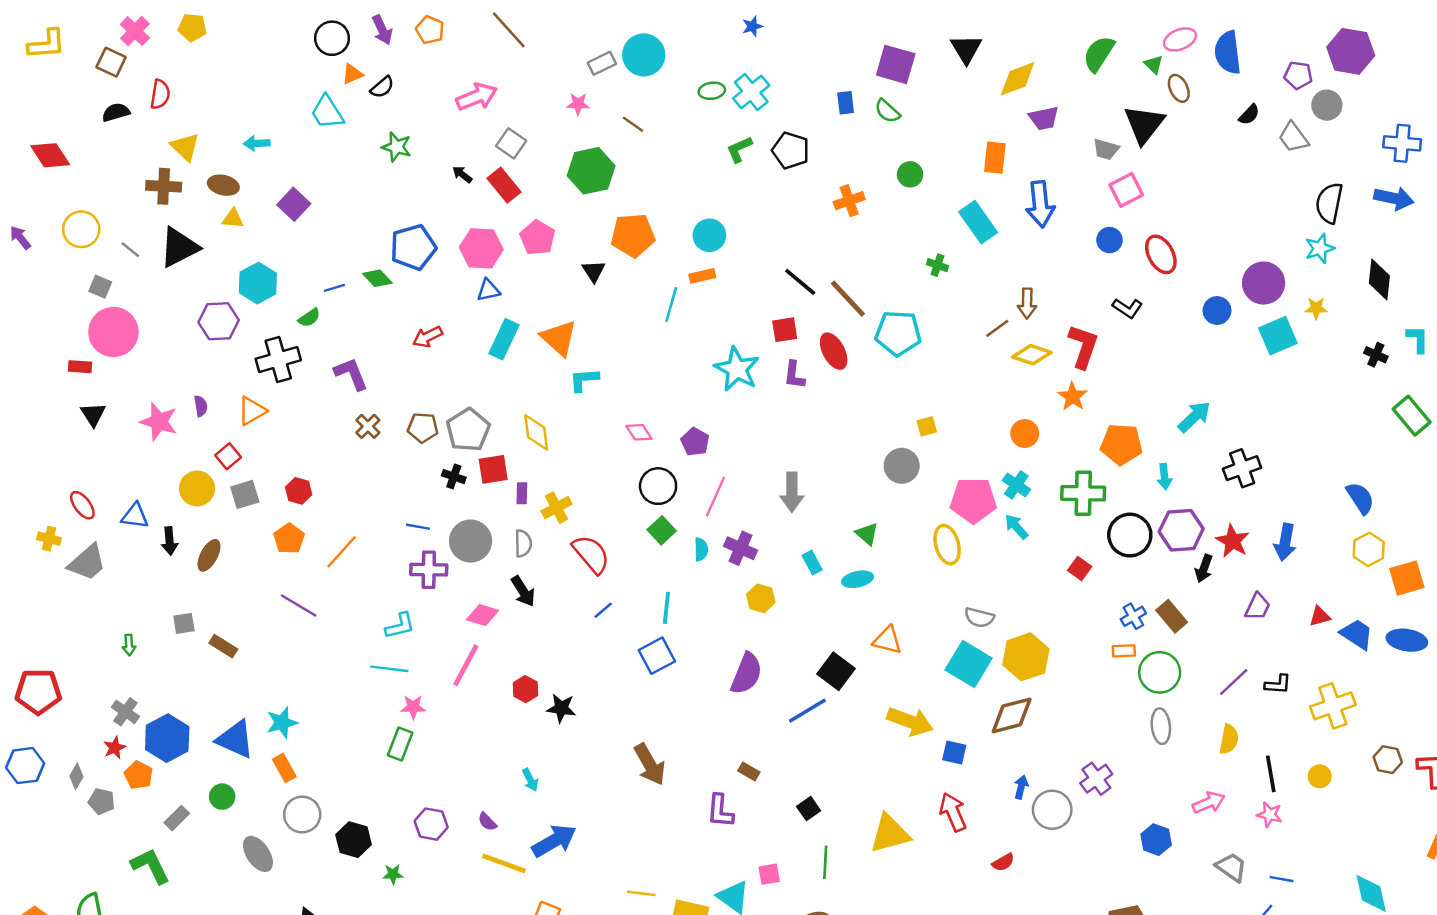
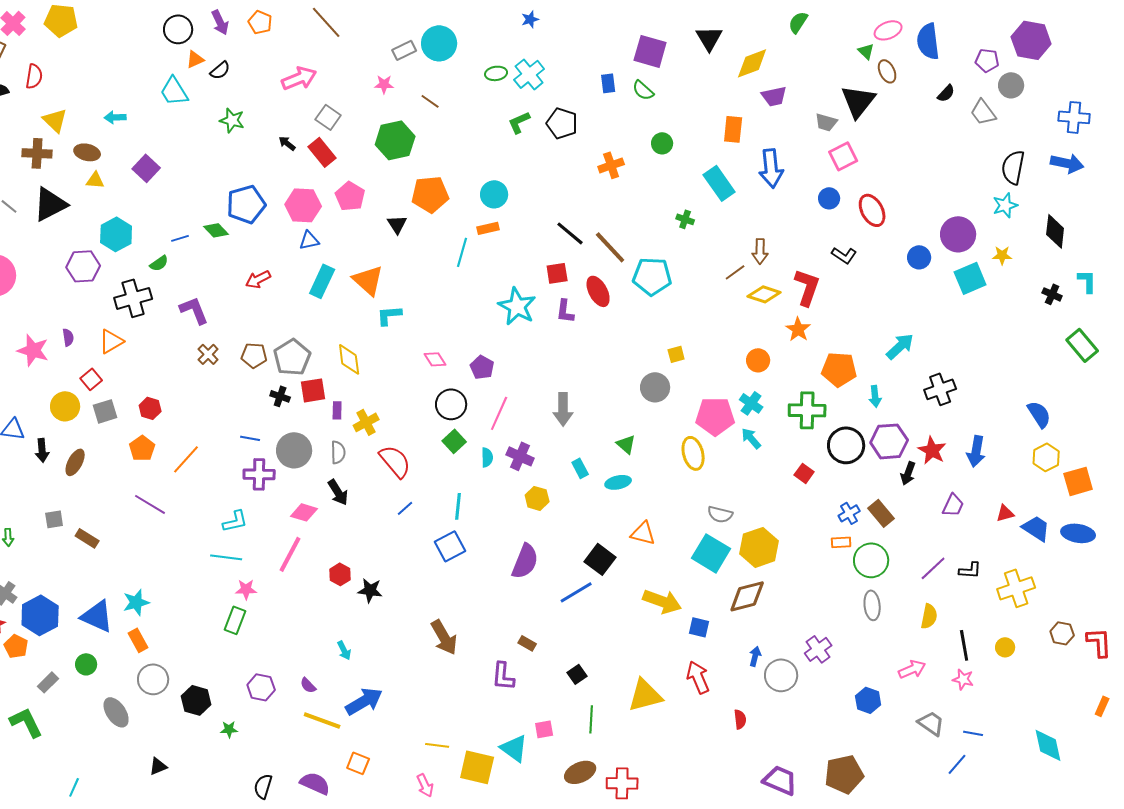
yellow pentagon: (192, 27) -> (61, 20), size x1.4
green semicircle: (1099, 54) -> (798, 22), moved, size x0.7
red semicircle: (1003, 862) -> (740, 719), turned -66

